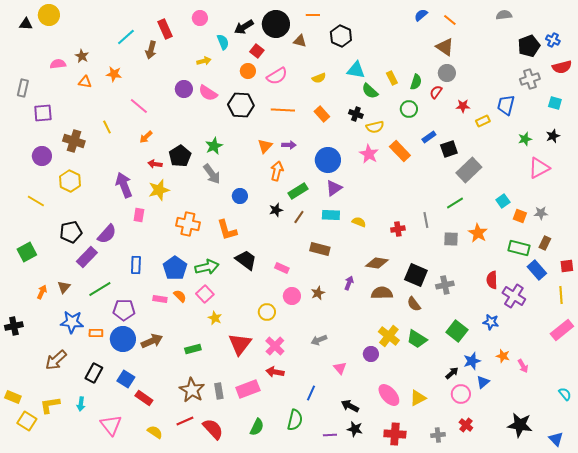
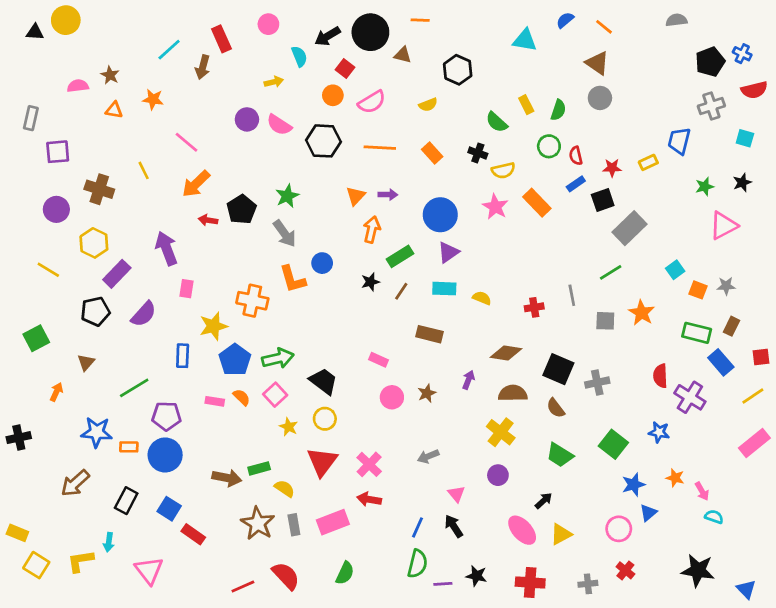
black hexagon: (341, 36) -> (458, 70), moved
cyan triangle: (356, 70) -> (525, 40), moved
red semicircle: (436, 92) -> (576, 156), moved, turned -48
red star: (463, 106) -> (612, 168), moved
orange arrow: (146, 137) -> (196, 184), size x1.6
yellow star: (159, 190) -> (213, 326), moved
orange L-shape: (227, 230) -> (293, 279), moved
purple rectangle: (87, 257) -> (117, 274), moved
black trapezoid: (246, 260) -> (323, 381), moved
brown triangle: (64, 287) -> (86, 362), moved
yellow line: (561, 295) -> (753, 396), turned 60
yellow circle: (267, 312) -> (325, 419), moved
yellow cross: (389, 336) -> (501, 432), moved
brown arrow: (152, 341) -> (227, 478), moved, turned 35
black arrow: (452, 373) -> (544, 501), moved
cyan semicircle: (565, 394) -> (714, 517), moved, turned -32
yellow L-shape: (50, 405) -> (81, 561), moved
black arrow: (350, 406) -> (454, 526), moved, turned 30
green semicircle: (295, 420) -> (417, 564), moved
red line: (185, 421) -> (243, 587), moved
yellow semicircle: (155, 432) -> (285, 489), moved

